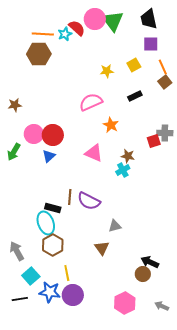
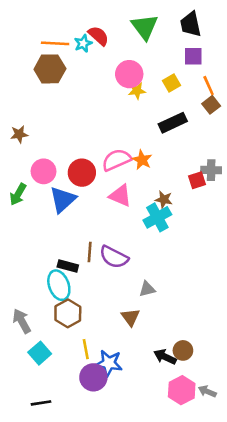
pink circle: (95, 19) -> (129, 74), moved
black rectangle: (135, 96) -> (173, 123), size x1.5
pink semicircle: (91, 102) -> (116, 160), moved
red circle: (53, 135) -> (82, 173), moved
blue triangle: (49, 156) -> (63, 199), size x1.6
cyan cross: (123, 170) -> (157, 217), size x1.5
black arrow: (150, 262) -> (165, 357), moved
blue star: (50, 292) -> (109, 363), moved
black line: (20, 299) -> (41, 403), moved
pink hexagon: (125, 303) -> (182, 390), moved

